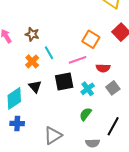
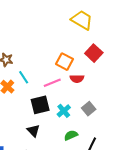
red semicircle: (103, 68) -> (77, 79), moved
black triangle: (35, 87) -> (33, 131), moved
green semicircle: (85, 114) -> (71, 135), moved, turned 32

